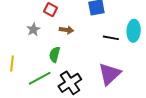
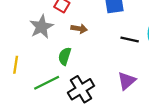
gray star: (33, 29) -> (41, 27), size x1.5
purple triangle: (110, 74) -> (127, 81), size x0.7

